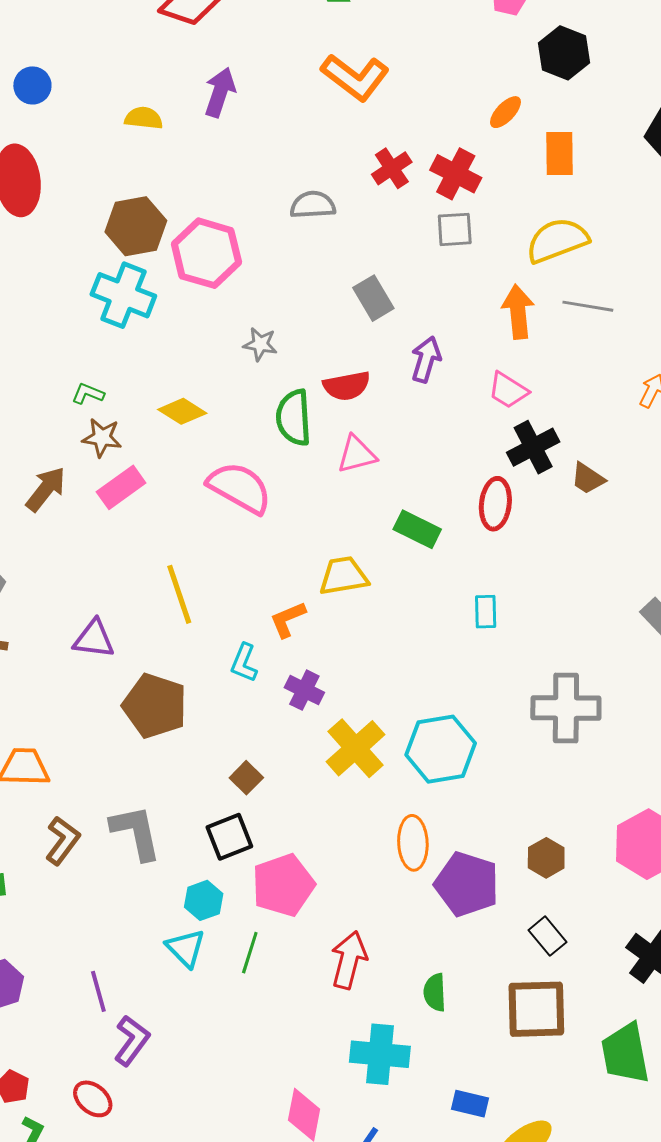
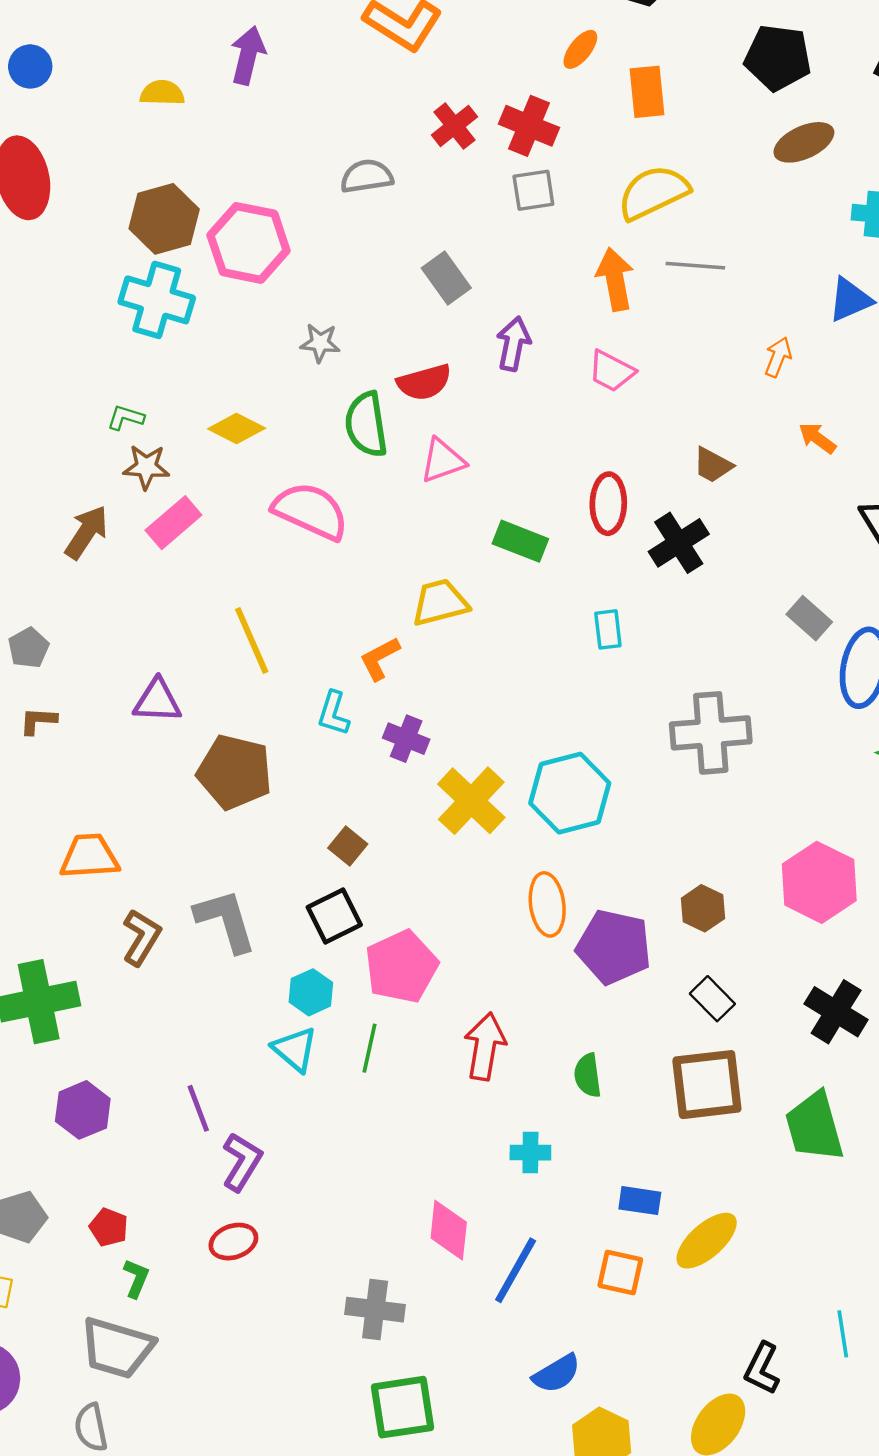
black cross: (533, 447) -> (679, 543), moved
cyan cross: (380, 1054) -> (530, 1153), size x0.6
red ellipse: (93, 1099) -> (233, 1242), moved, turned -54

